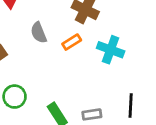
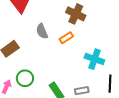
cyan cross: (111, 50) -> (94, 59), moved

